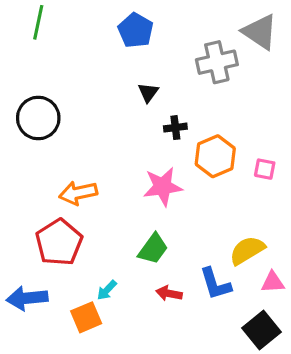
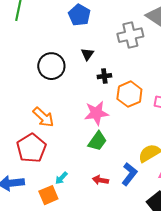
black circle: (38, 118) -> (51, 66), moved
orange arrow: (78, 193) -> (43, 117), turned -125
green trapezoid: (153, 249) -> (97, 141), moved
blue L-shape: (215, 284) -> (129, 174), turned -125

